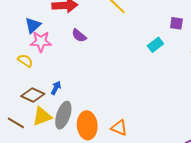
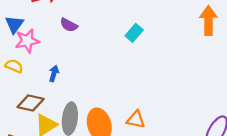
cyan rectangle: (155, 45) -> (134, 33), moved
blue arrow: (56, 88) -> (54, 73), moved

